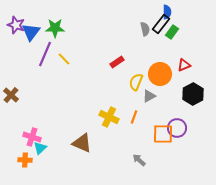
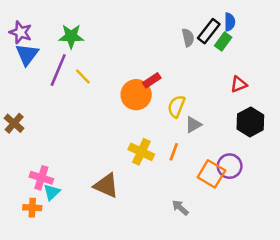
blue semicircle: (167, 12) -> (230, 22), moved
blue triangle: (31, 32) -> (27, 54), moved
orange circle: (160, 74) -> (136, 95), moved
orange square: (163, 134) -> (211, 174), turned 30

